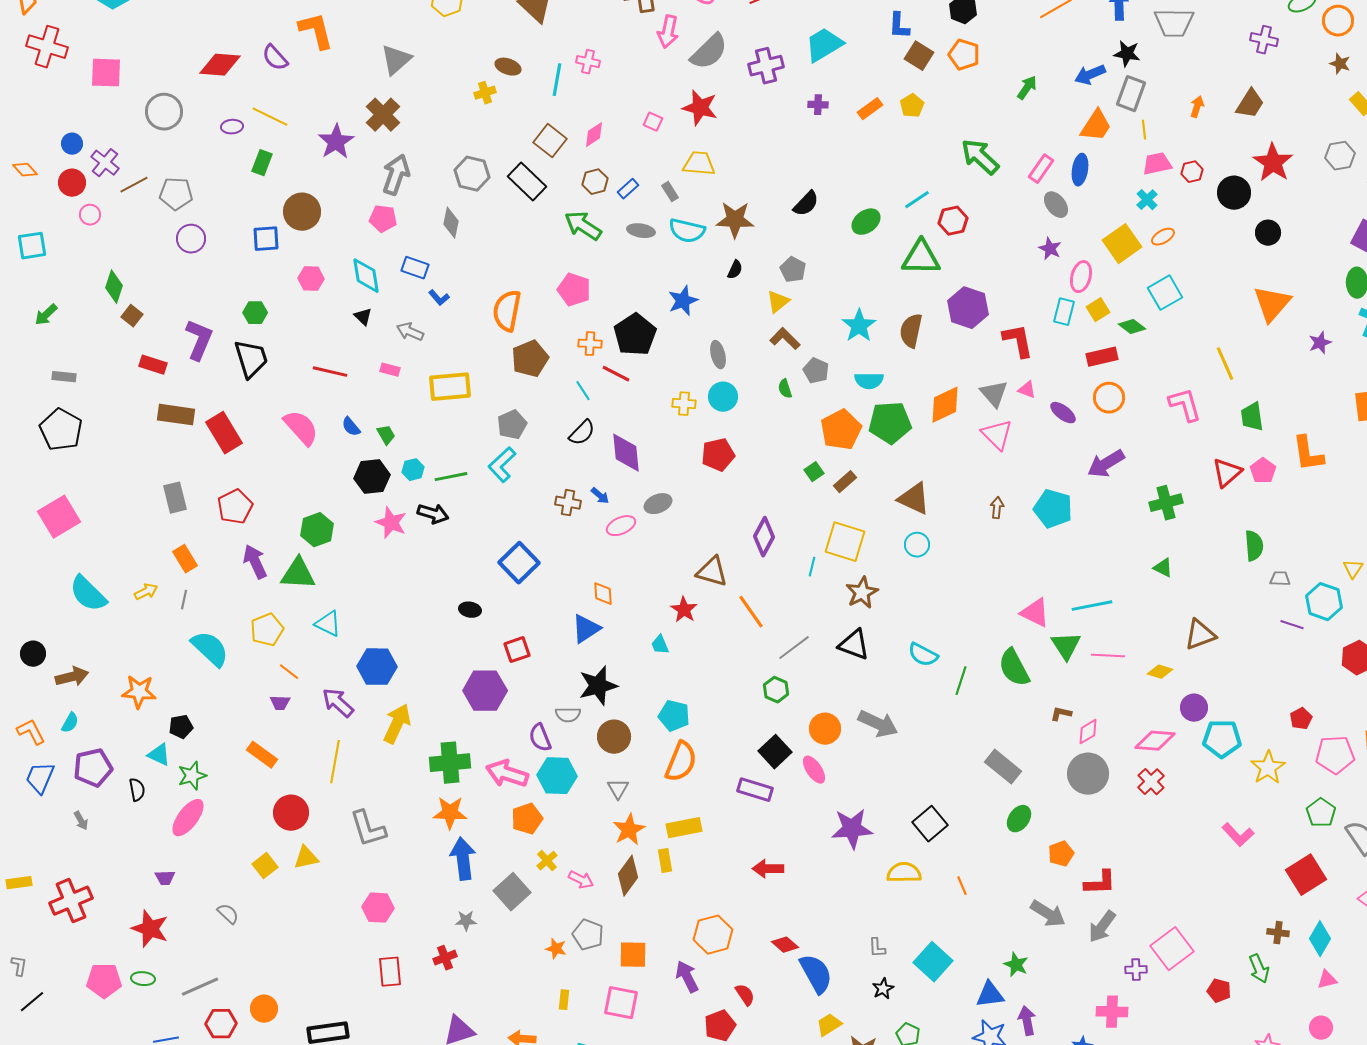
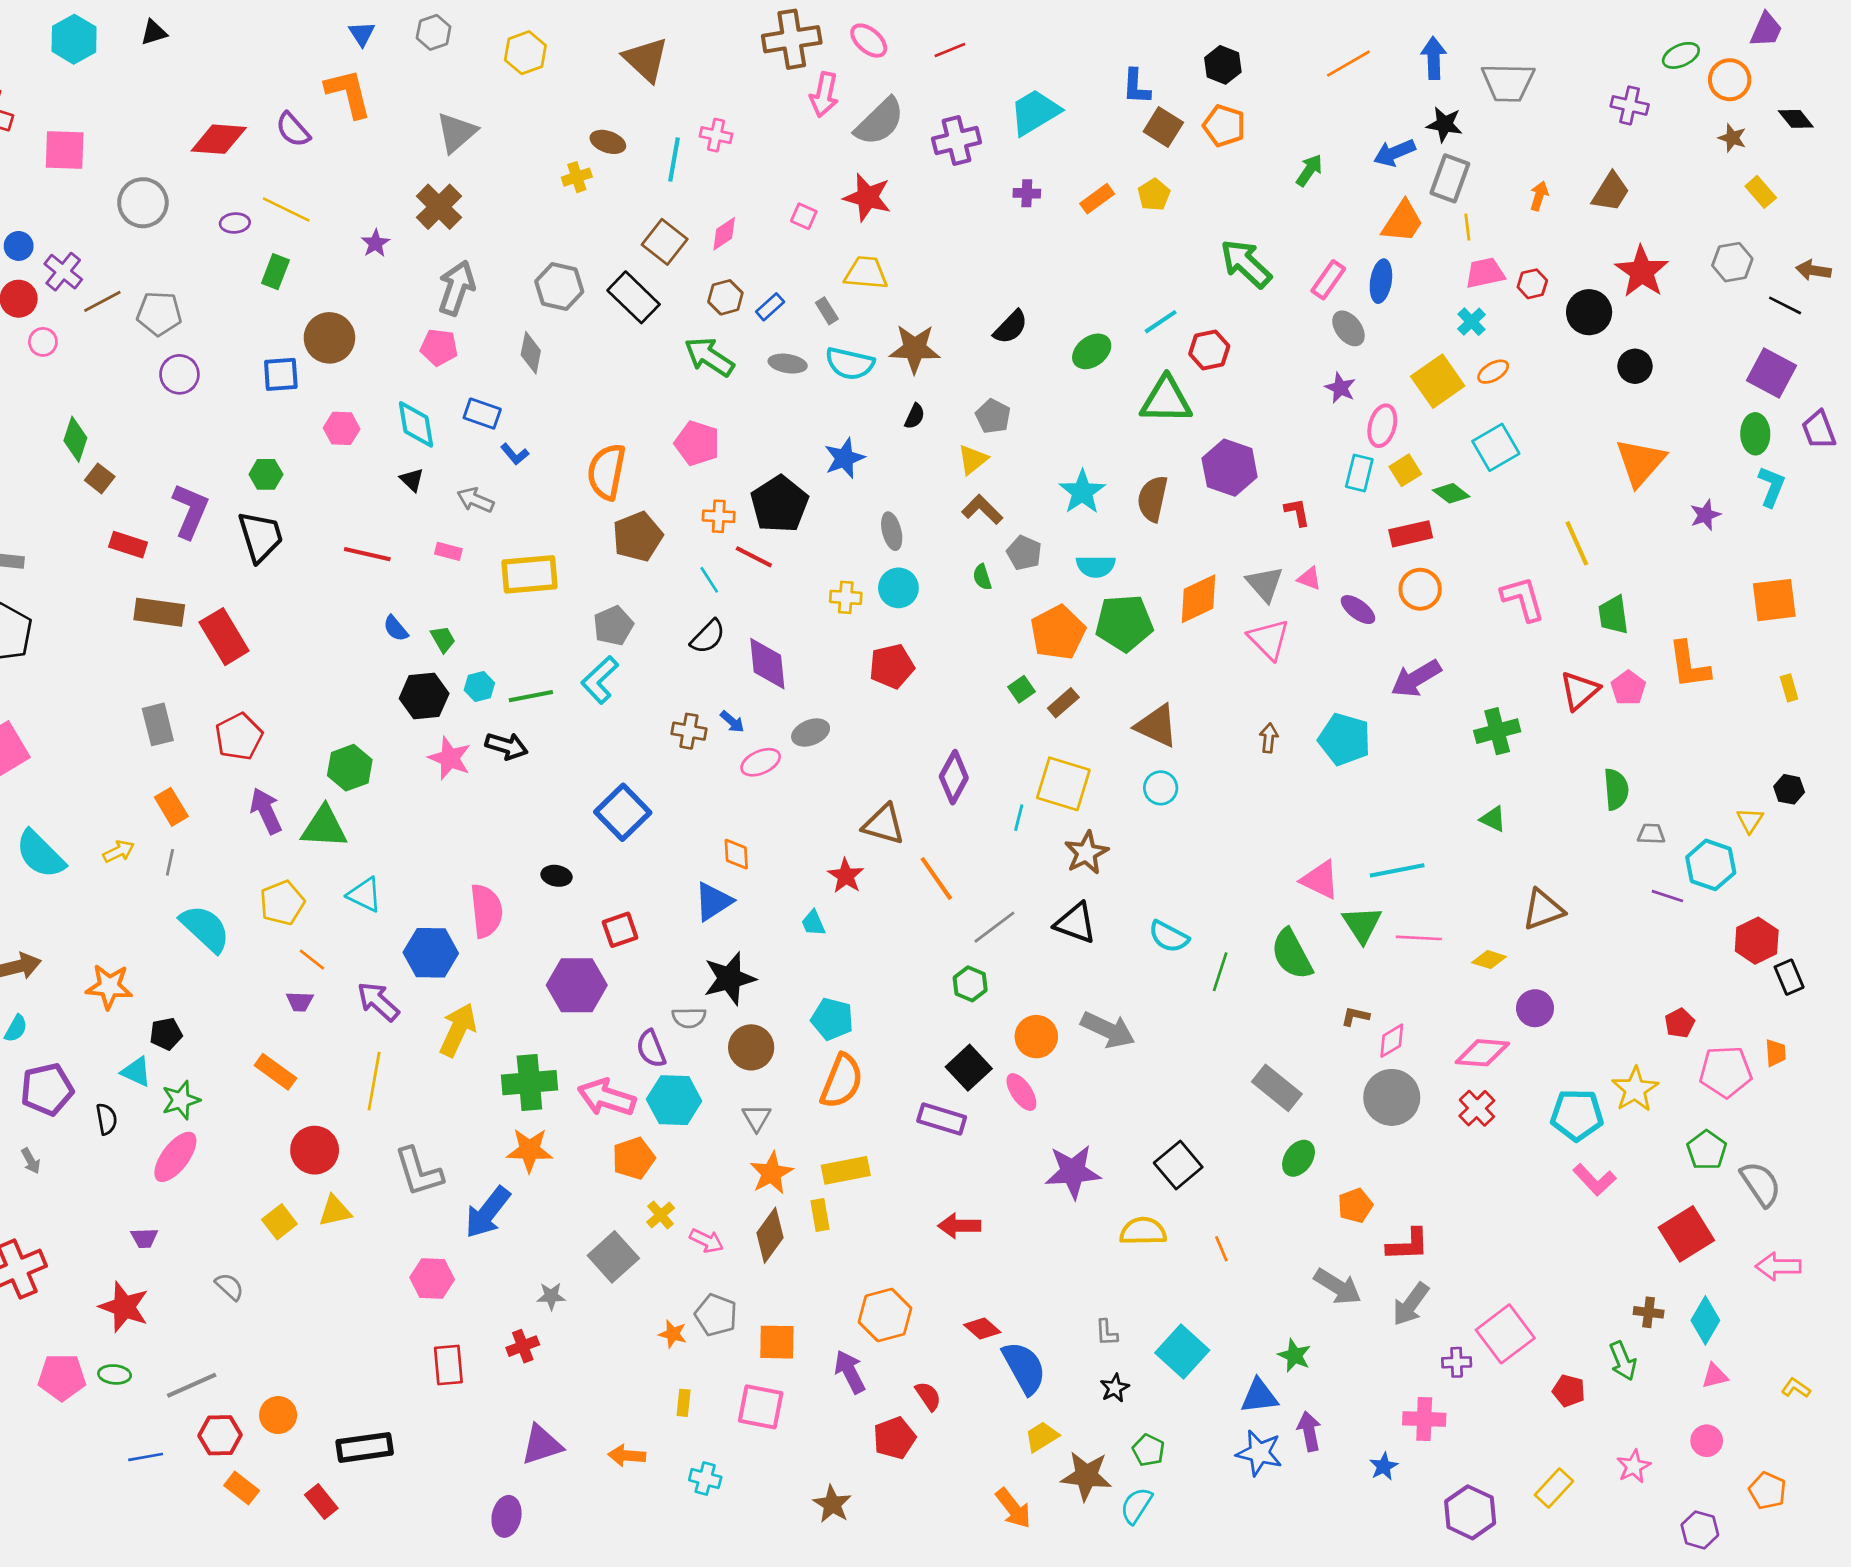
purple star: (336, 142) -> (375, 243), size x0.6
red L-shape: (1018, 341) -> (1297, 512), size x0.6
pink semicircle: (301, 428) -> (486, 911), moved, turned 36
cyan pentagon: (1222, 739) -> (1577, 1115), moved
blue arrow: (463, 859) -> (488, 1212), moved, turned -135

